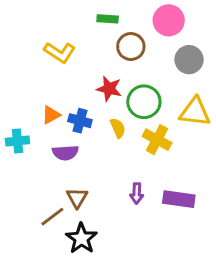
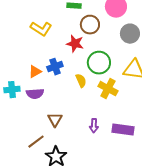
red star: (109, 89) -> (75, 44), moved
blue cross: (80, 121) -> (55, 67), moved, turned -35
purple semicircle: (65, 153) -> (35, 94), moved
brown triangle: (77, 198) -> (55, 120), moved

